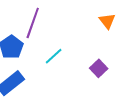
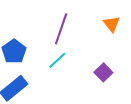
purple line: (33, 23) -> (61, 29), moved

